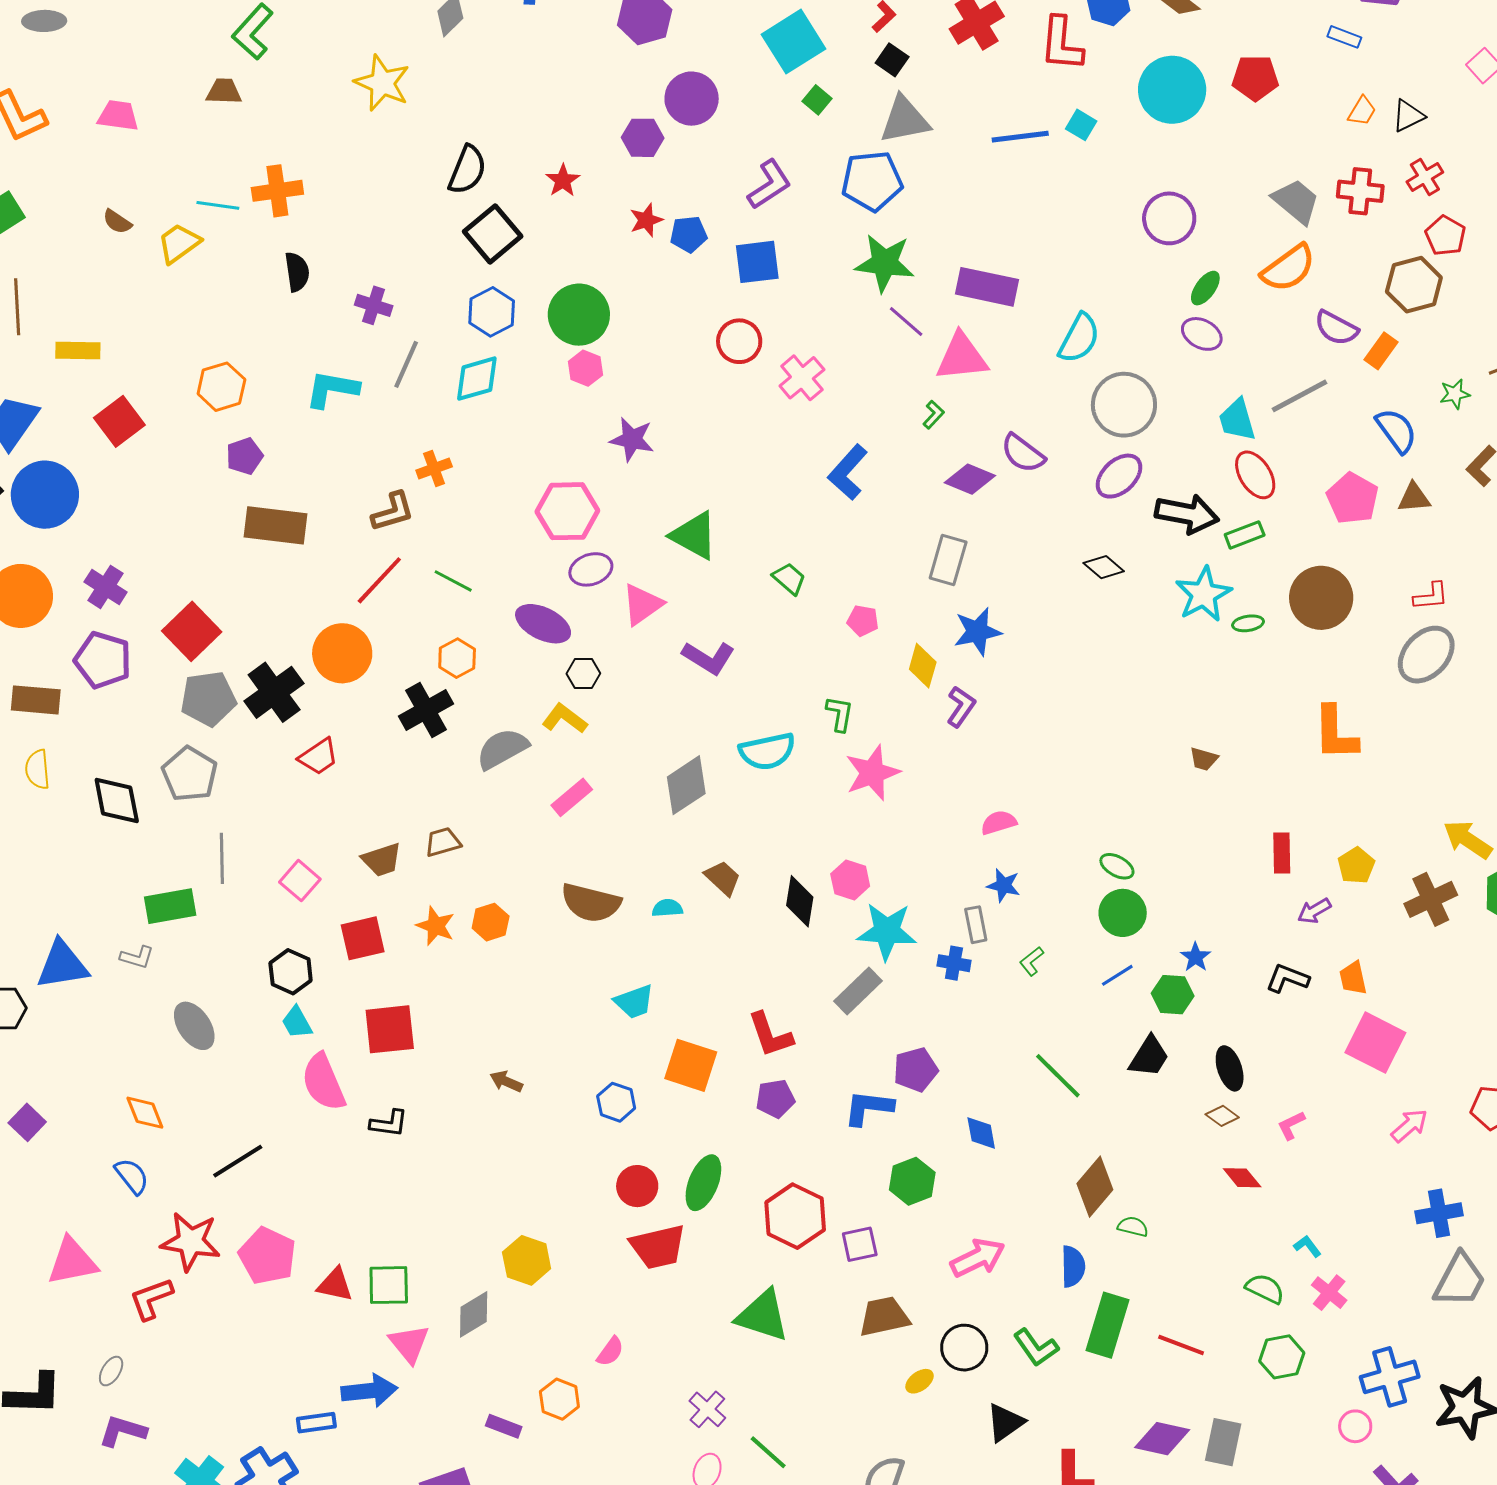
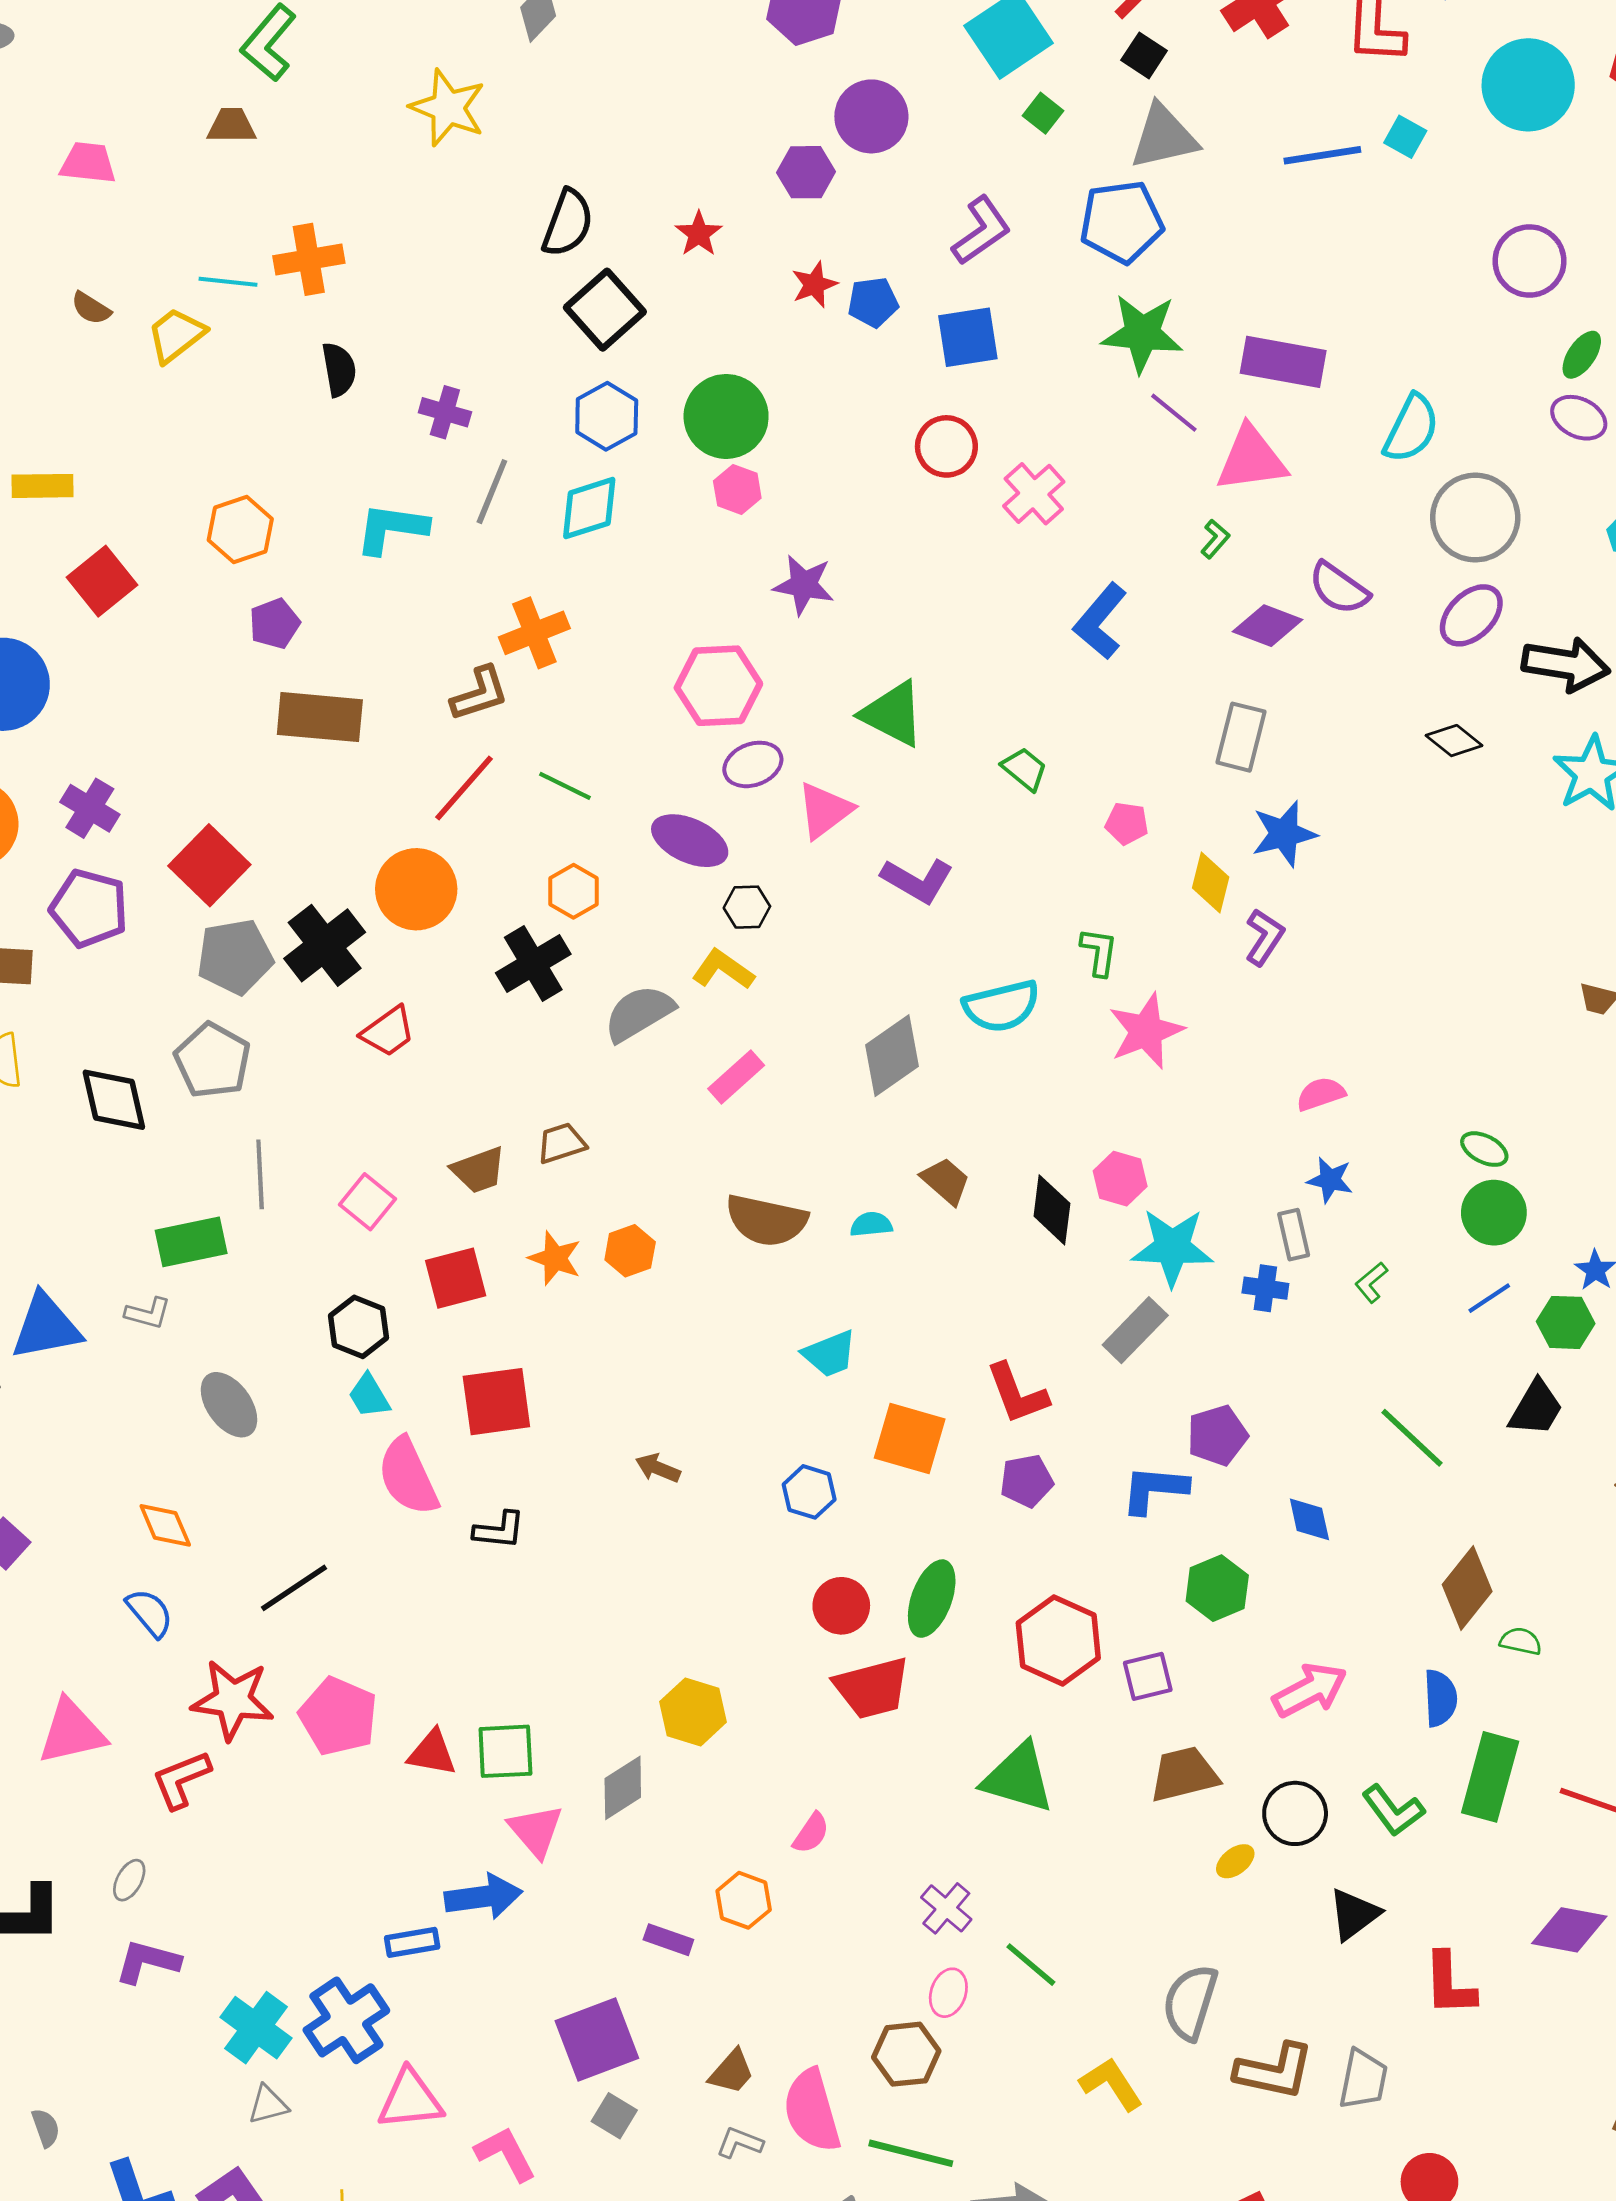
orange cross: (434, 469) -> (534, 633), size x1.4

